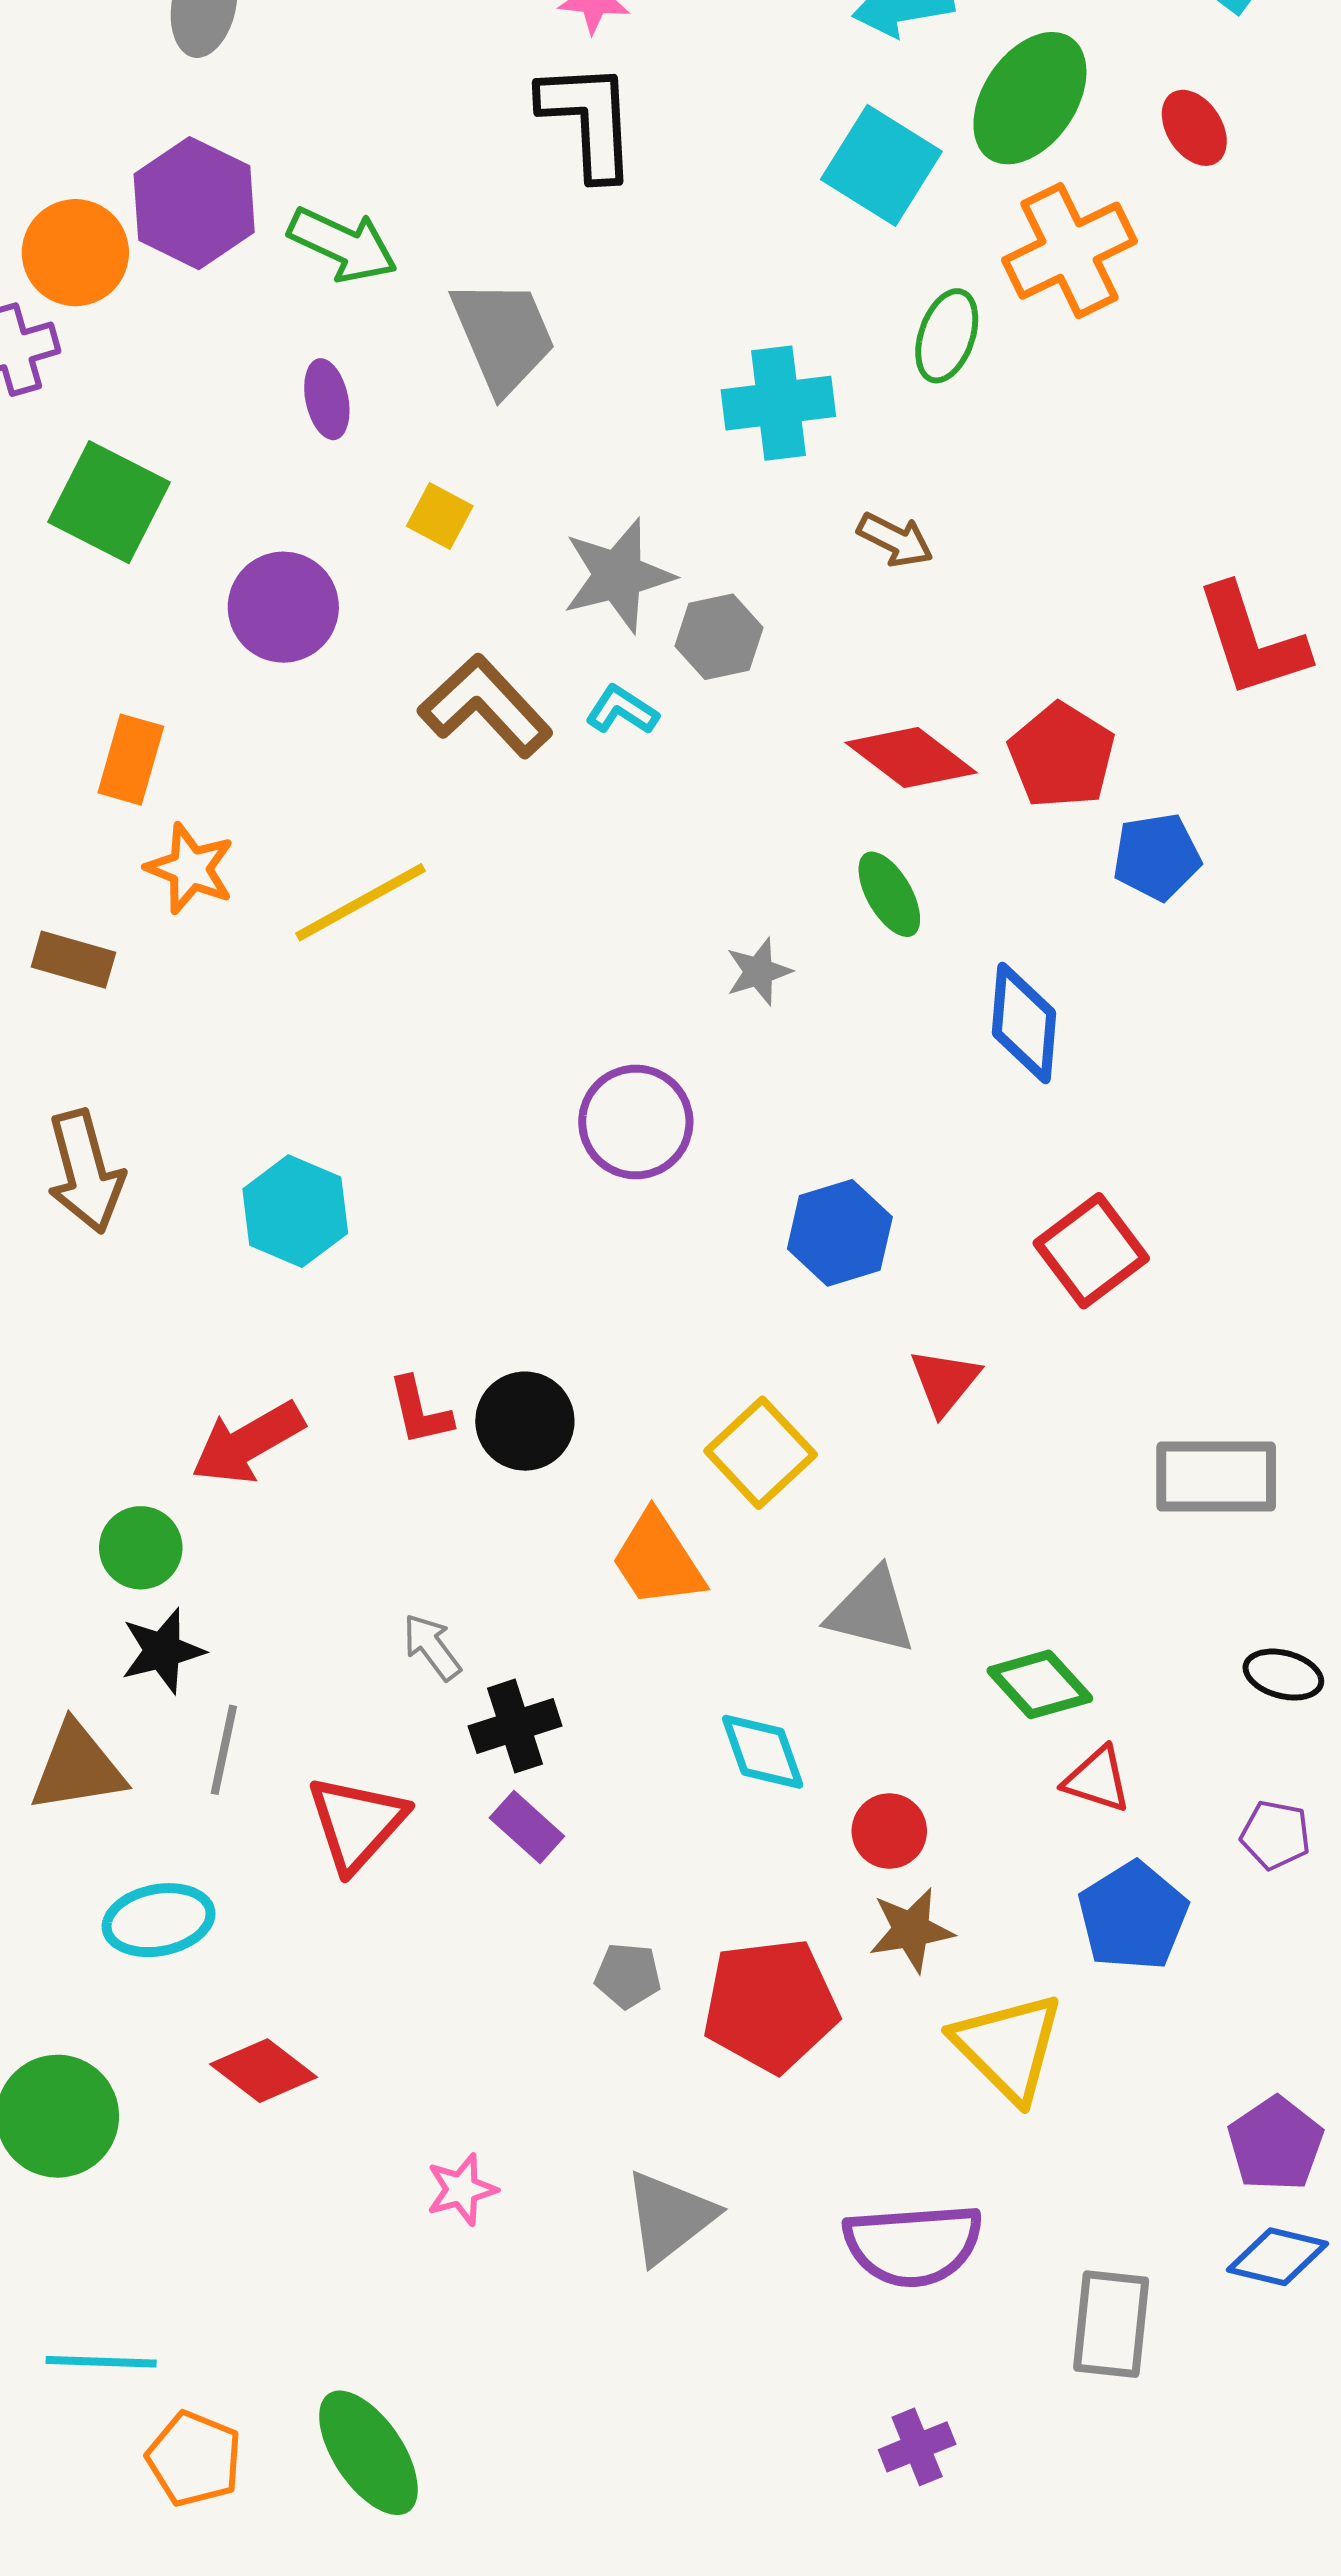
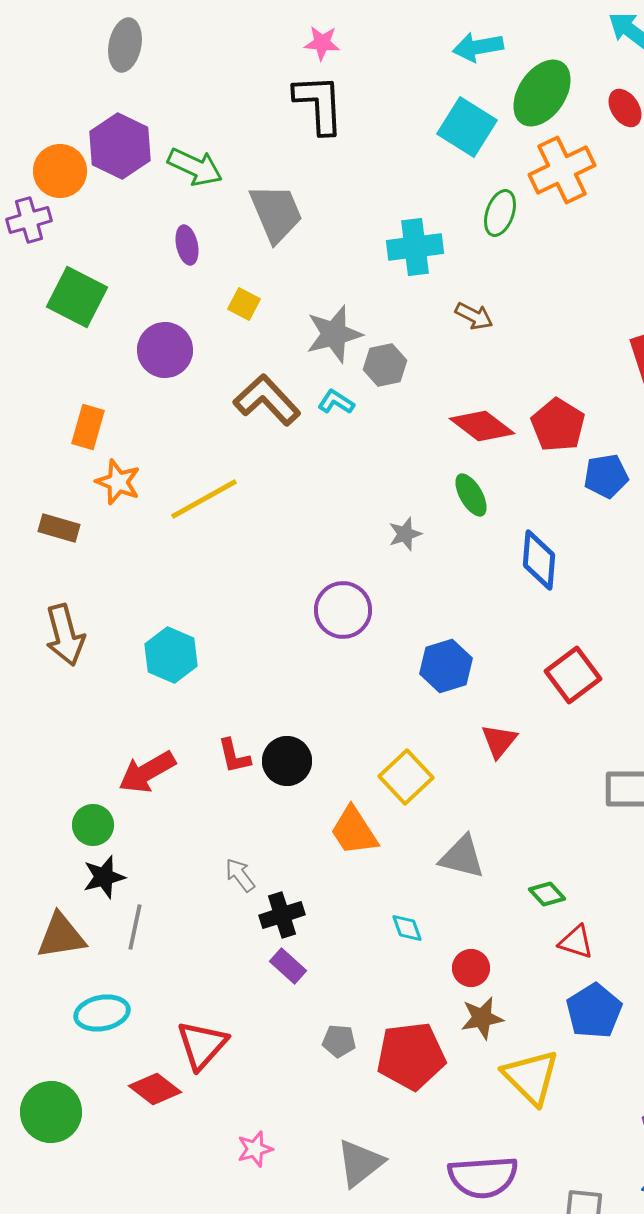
green diamond: (1040, 1684) -> (547, 894), size x0.7
cyan diamond: (763, 1752) -> (407, 928), size x0.7
red triangle: (357, 1823) -> (202, 1045), moved

